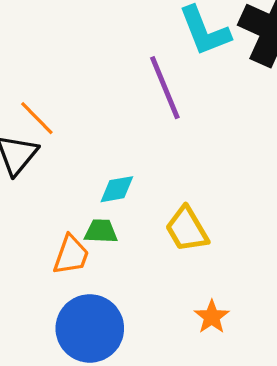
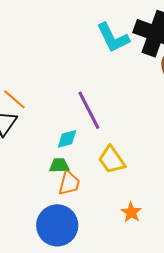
purple line: (165, 88) -> (89, 110), moved
orange trapezoid: (71, 255) -> (69, 183), moved

